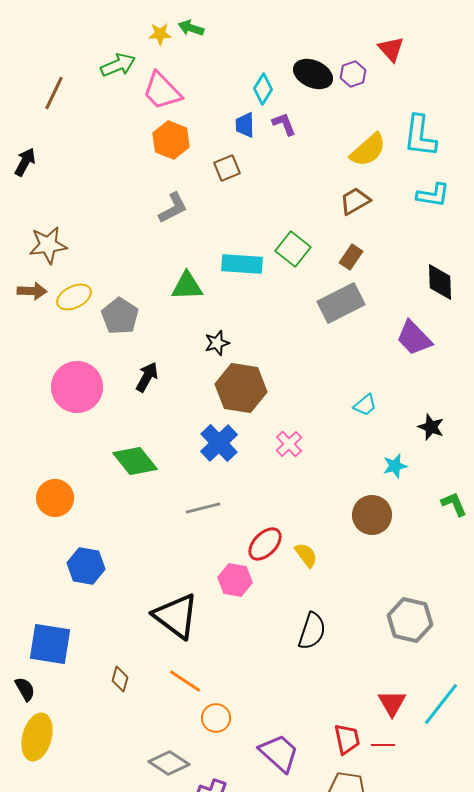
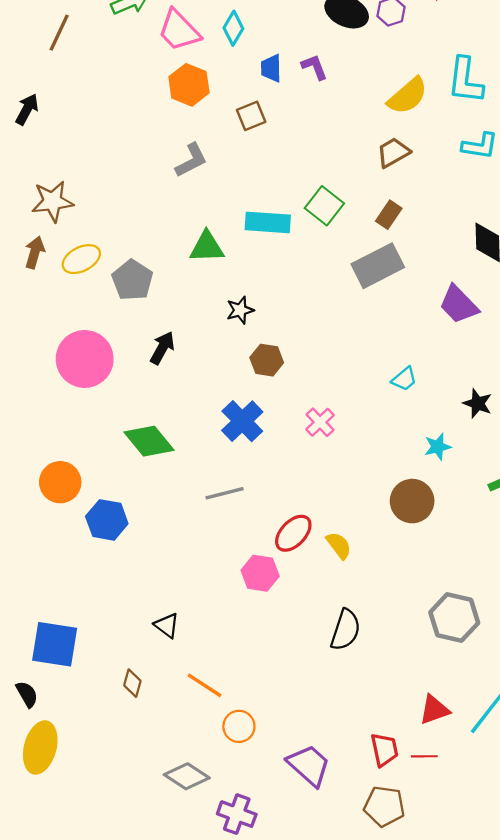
cyan diamond: (263, 89) -> (233, 28), moved
brown arrow: (32, 291) -> (35, 252), turned -76
brown hexagon: (241, 388) -> (267, 360), size x0.6
blue hexagon: (86, 566) -> (107, 520), moved
black triangle: (176, 616) -> (167, 625), moved, size x0.5
red triangle: (392, 703) -> (434, 710), turned 40

